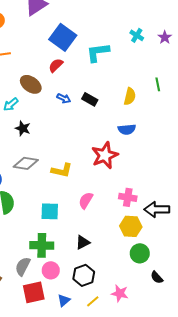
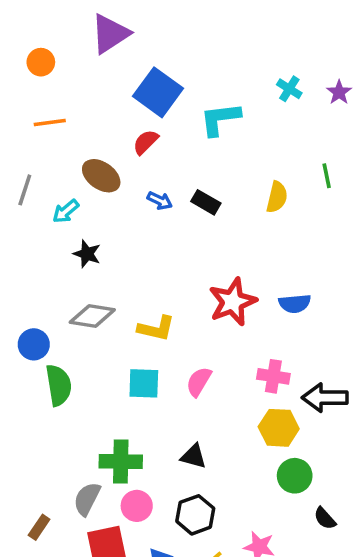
blue semicircle: (127, 129) -> (295, 304), moved
cyan square: (50, 211) -> (144, 383), moved
black triangle: (83, 242) -> (193, 456), turned 42

